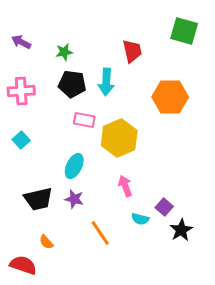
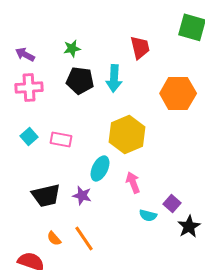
purple arrow: (21, 42) -> (25, 54), moved
pink rectangle: (84, 120) -> (61, 139), moved
cyan ellipse: (74, 166) -> (100, 168), moved
orange line: (100, 233) -> (84, 238), moved

